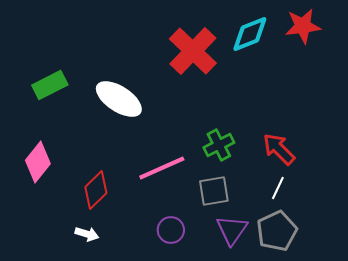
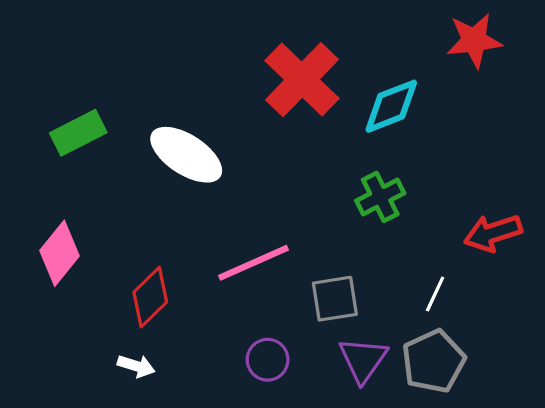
cyan diamond: (250, 34) -> (391, 106), moved
green cross: (219, 145) -> (380, 197), moved
red arrow: (279, 149) -> (493, 233), moved, turned -63

